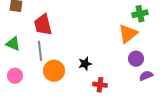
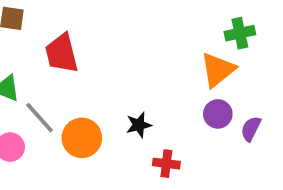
gray line: (40, 51) -> (40, 118), moved, turned -36
purple circle: (136, 59) -> (218, 114), moved
purple semicircle: (146, 76) -> (251, 129), moved, turned -40

